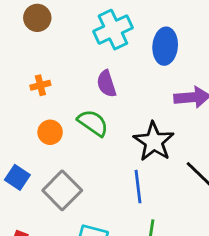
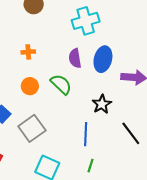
blue ellipse: (165, 46) -> (103, 59), moved
black star: (154, 142) -> (102, 104), size x0.7

